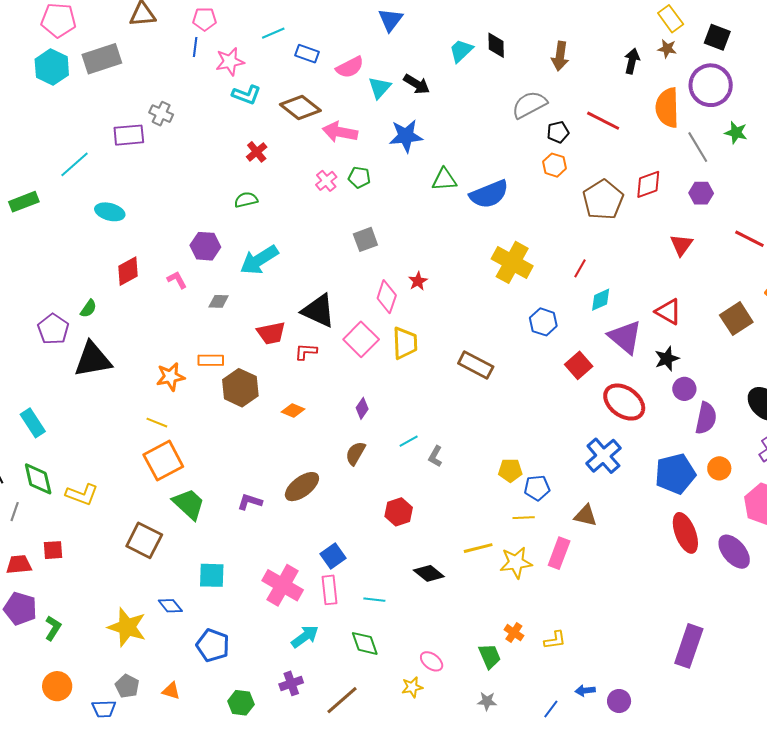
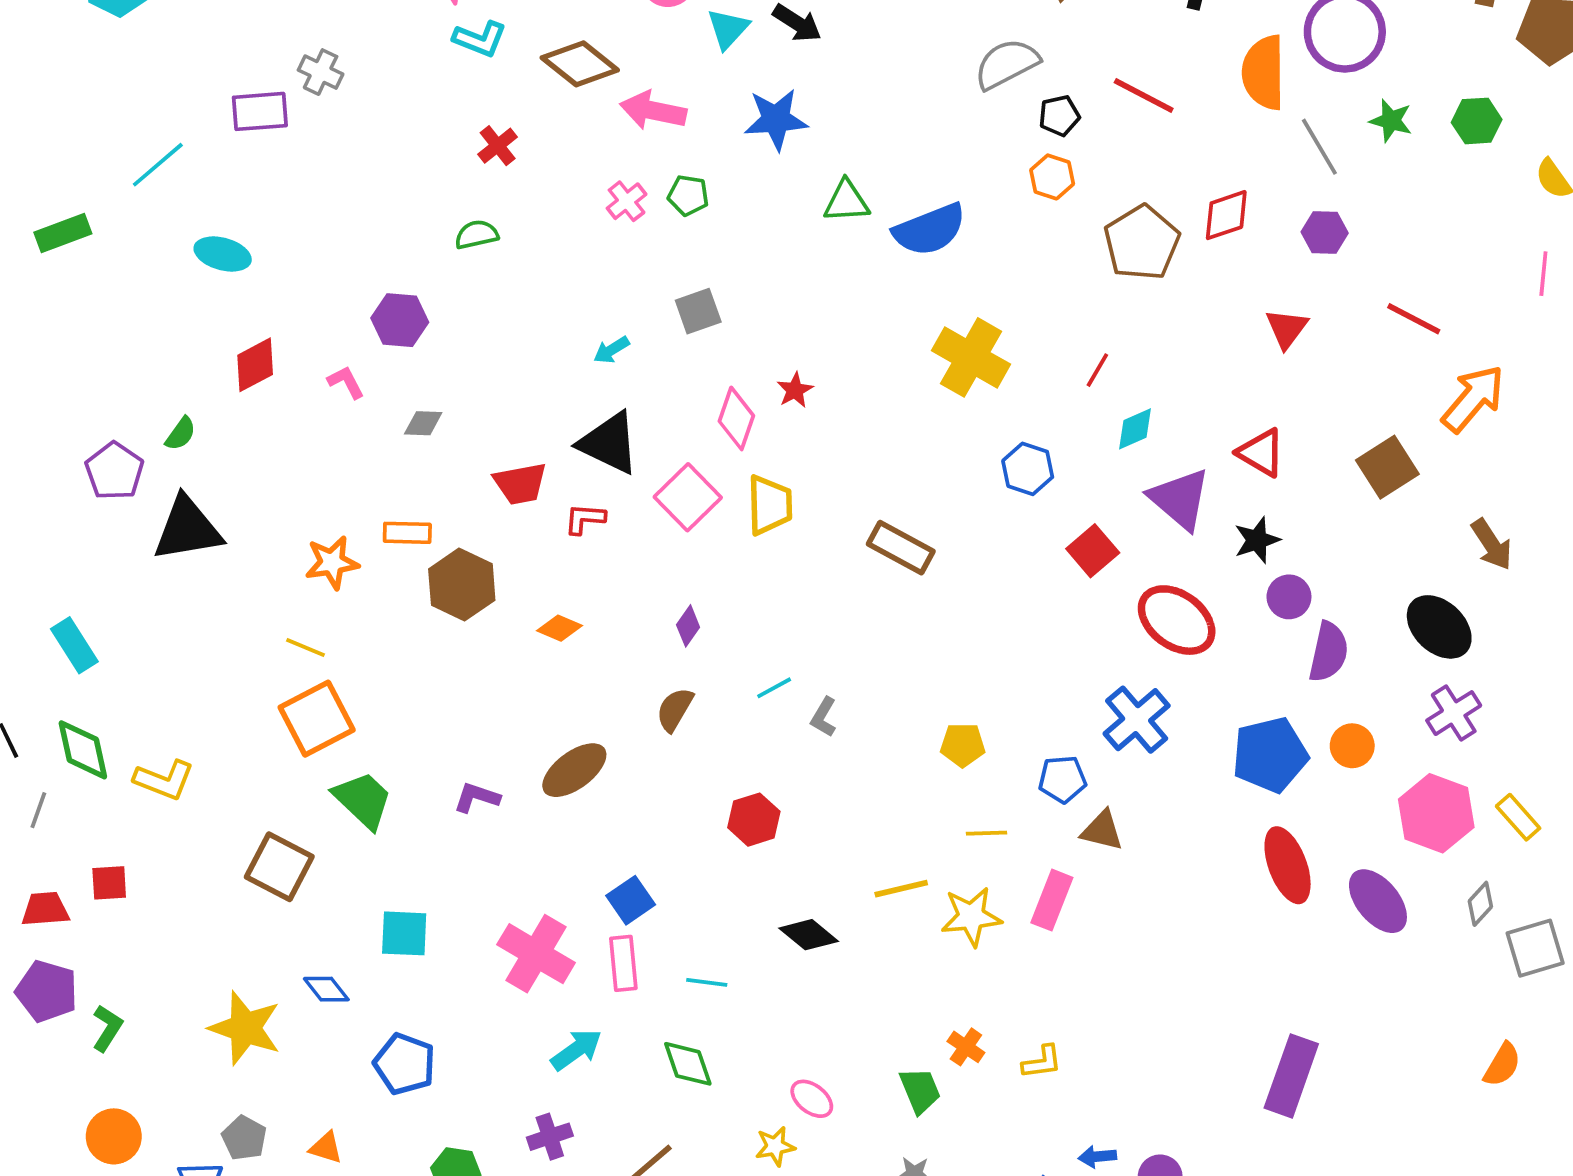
cyan arrow: (259, 260) -> (611, 350), moved, size x0.5
blue pentagon: (537, 488) -> (1062, 779), moved

